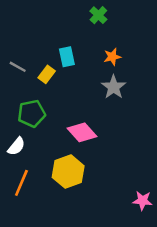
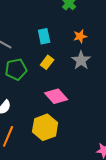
yellow rectangle: (47, 74) -> (47, 62), moved
green pentagon: (32, 114) -> (16, 69), moved

